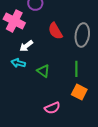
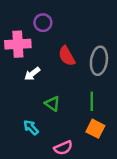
pink cross: (14, 21) -> (18, 44), turned -30
cyan arrow: (18, 63) -> (31, 127), moved, turned 32

